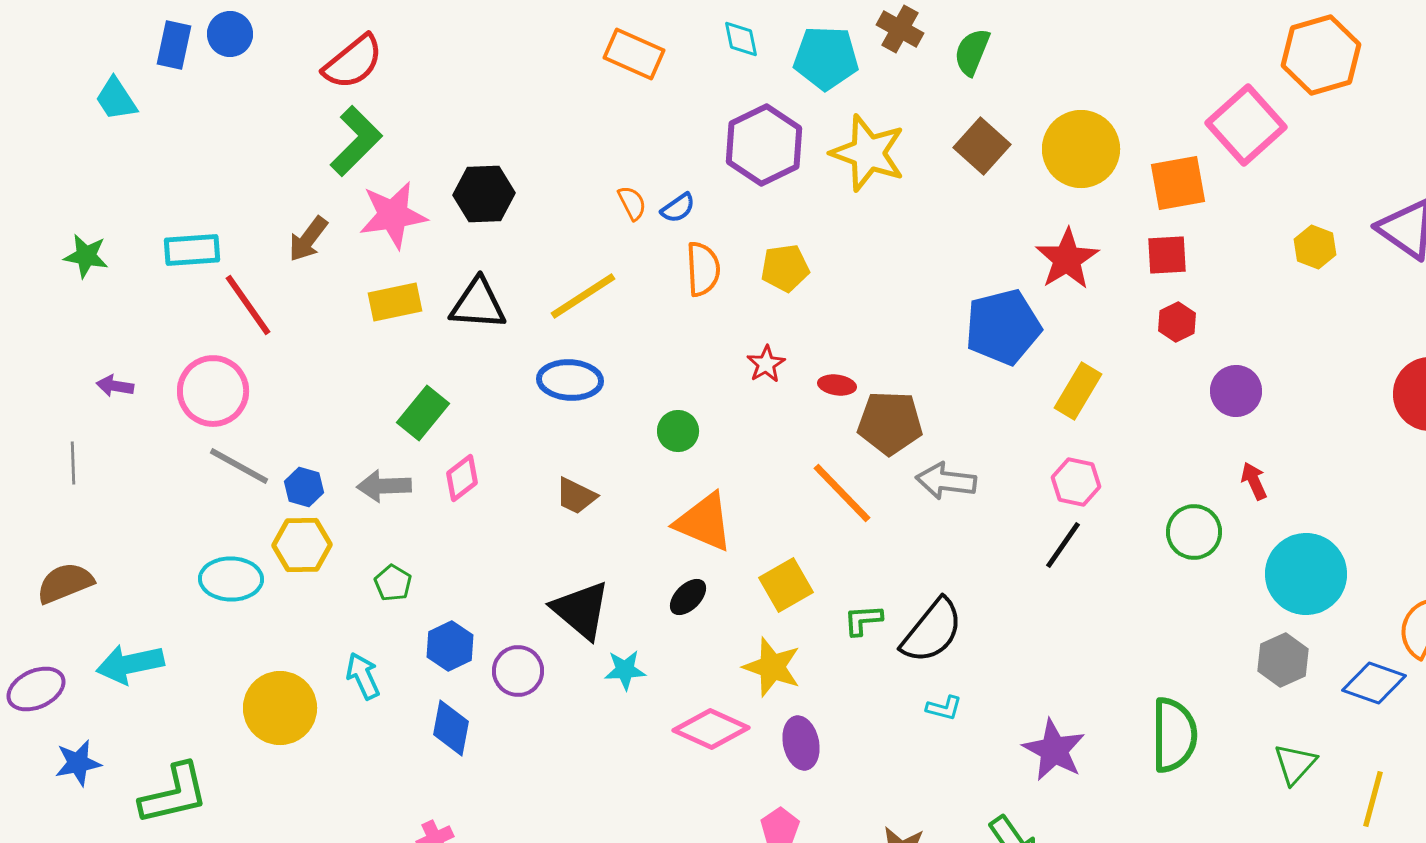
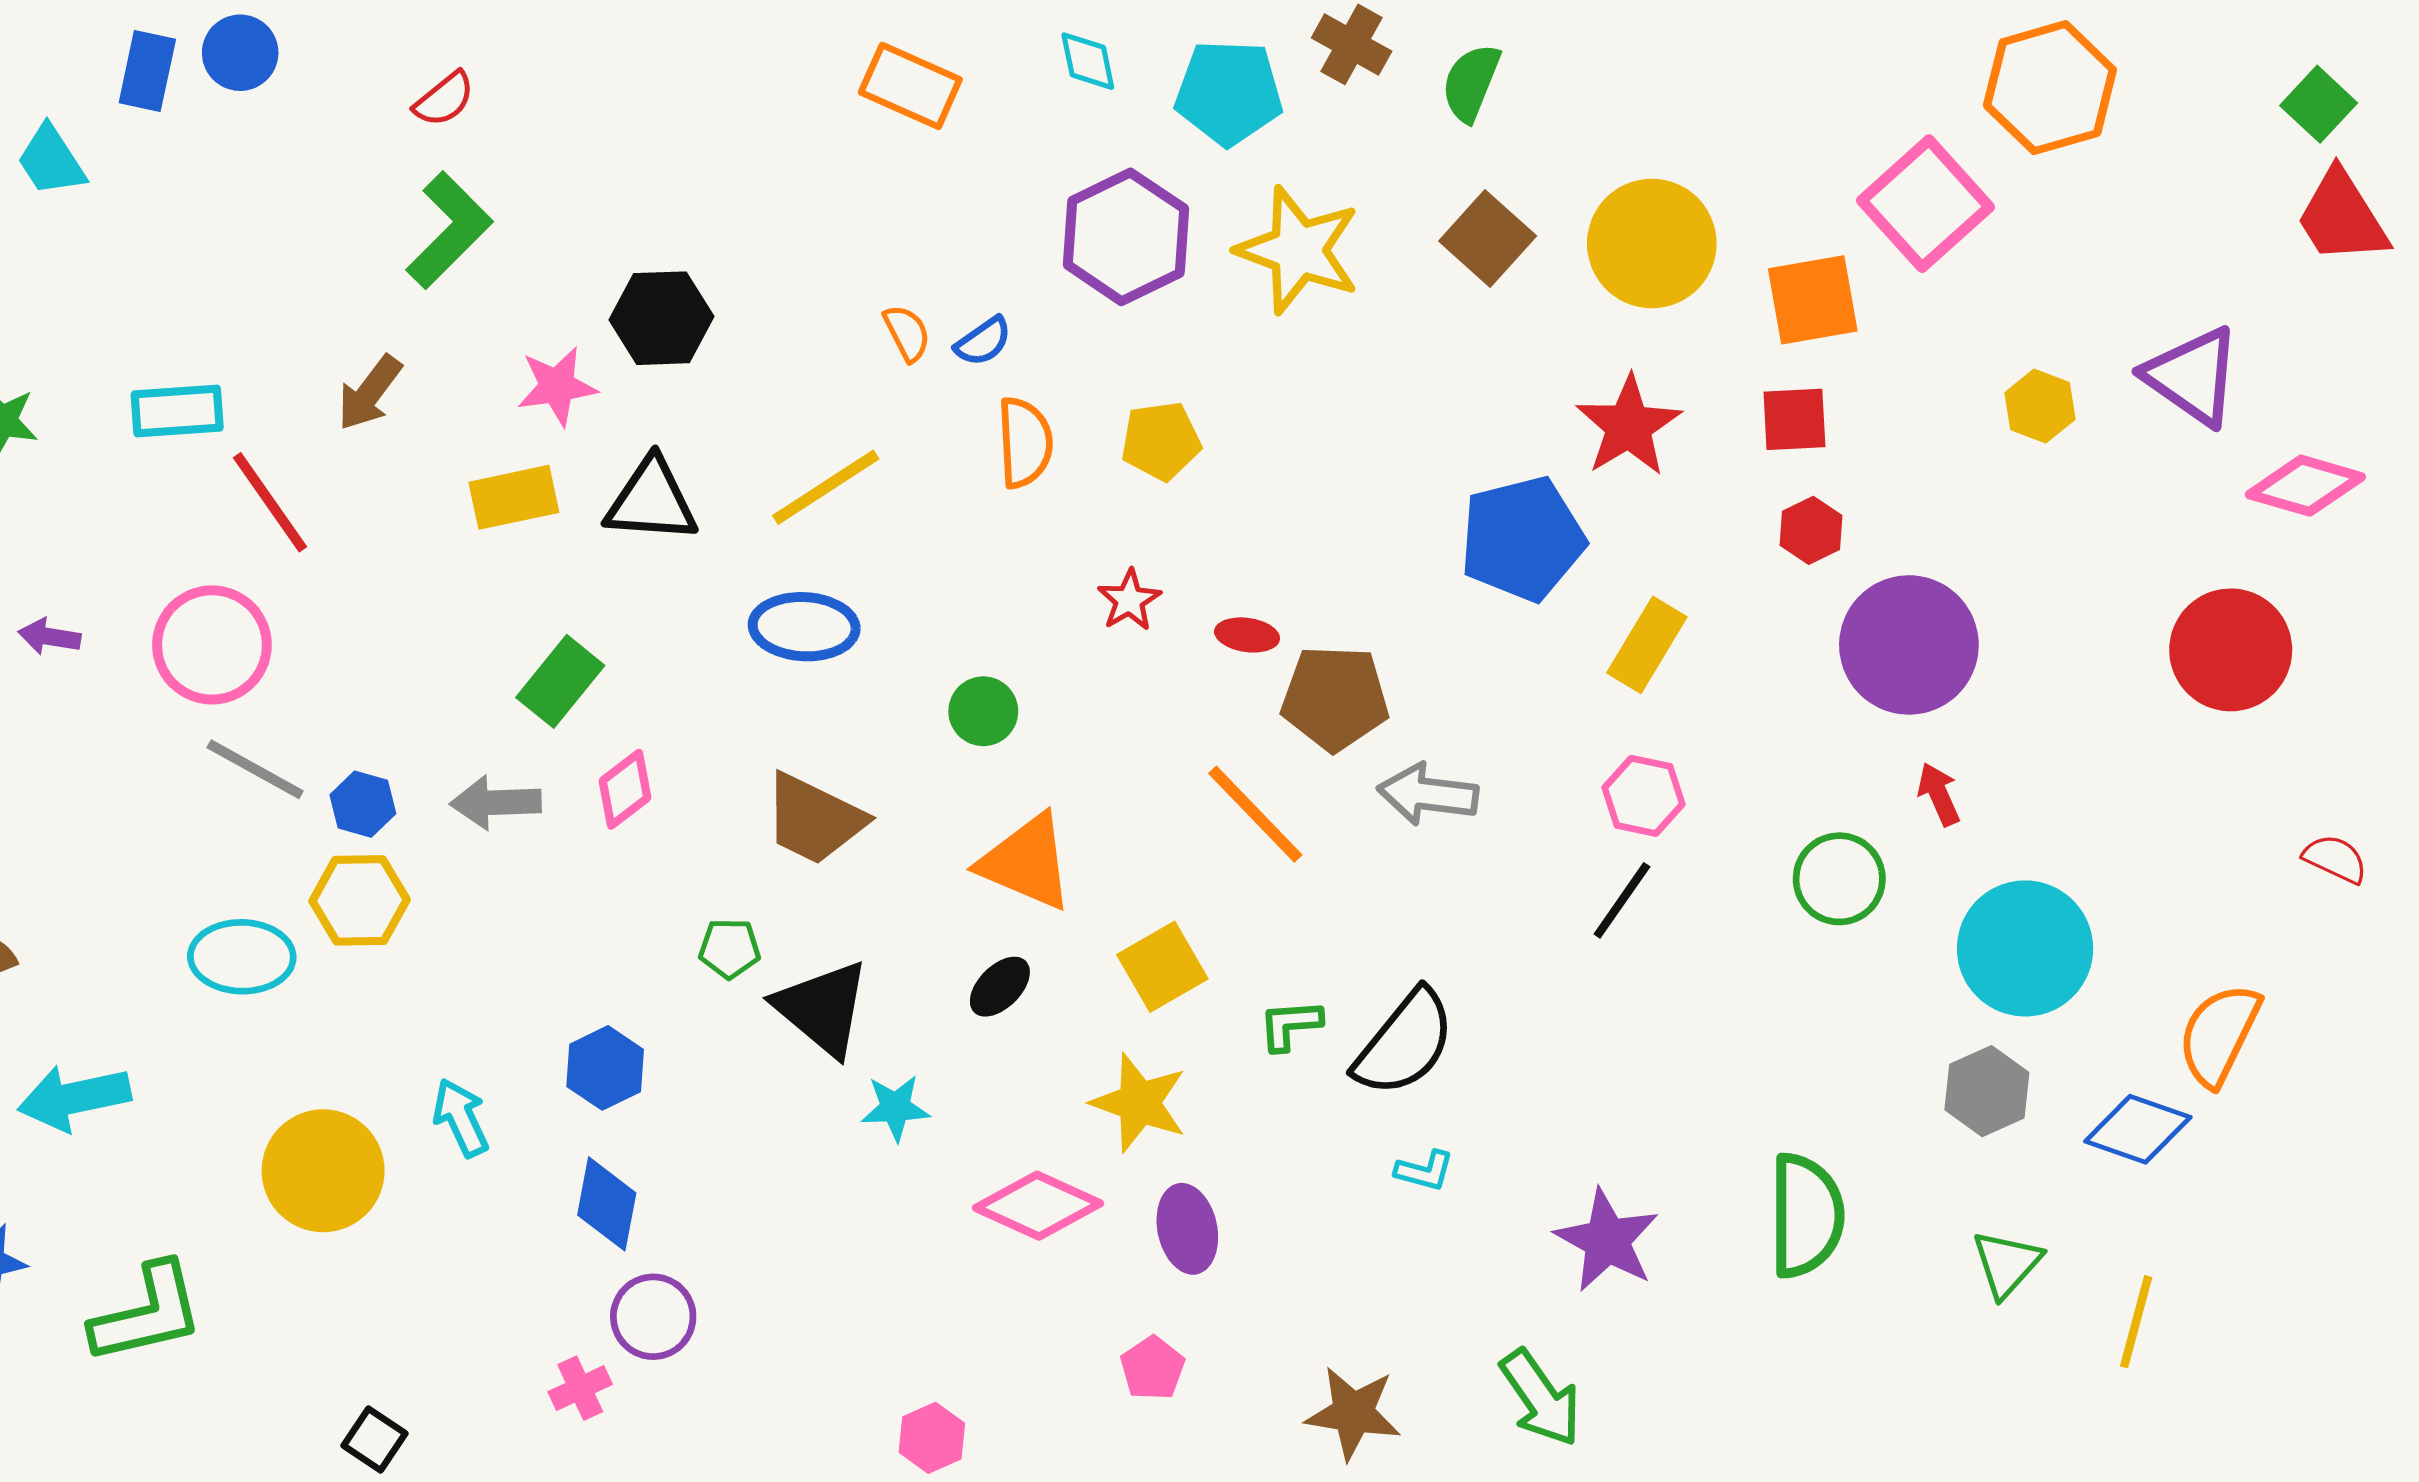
red semicircle: (353, 62) -> (444, 99), size x0.6
pink star: (393, 215) -> (557, 386), moved, size x0.7
purple circle: (1236, 391) -> (1909, 645), size x1.6
brown trapezoid: (576, 496) -> (814, 819), size x1.5
green pentagon: (393, 583) -> (729, 948), moved, turned -30
purple circle: (518, 671) -> (653, 1317), moved

